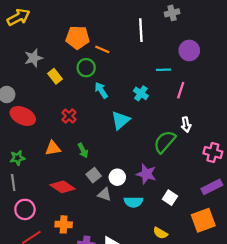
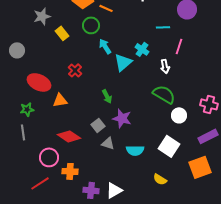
red ellipse: (23, 116) -> (39, 82), moved
cyan triangle: (121, 120) -> (123, 62), moved
white arrow: (186, 125) -> (165, 66), moved
green semicircle: (165, 142) -> (164, 94), turned 80
green arrow: (83, 150) -> (107, 96), moved
purple star: (146, 174) -> (122, 118), moved
white circle: (117, 177) -> (179, 115), moved
white square: (170, 198) -> (169, 146), size x1.5
pink circle: (25, 209) -> (49, 157), moved

